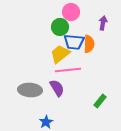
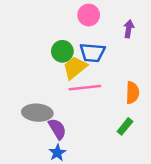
green circle: (60, 27) -> (62, 51), moved
orange semicircle: (89, 44) -> (132, 93), moved
purple semicircle: (57, 88) -> (57, 129), moved

